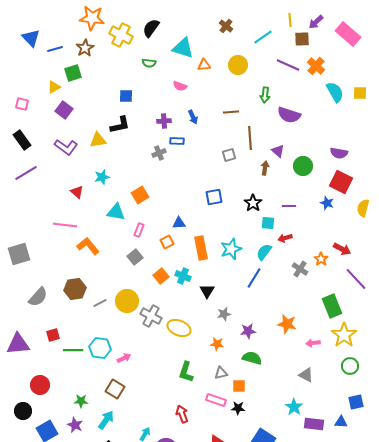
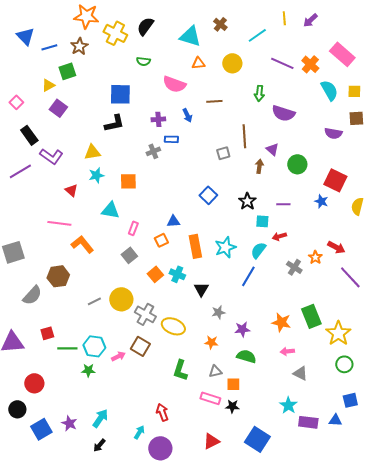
pink rectangle: (348, 34) -> (342, 54), moved
brown square: (302, 39) -> (356, 118), moved
cyan triangle: (183, 48) -> (190, 36), moved
pink semicircle: (180, 86) -> (174, 84), size x1.6
blue square: (126, 96) -> (120, 94), size x1.6
pink square: (22, 104) -> (16, 102), turned 32
brown line: (231, 112) -> (214, 101), moved
black rectangle: (22, 140) -> (29, 135), moved
yellow triangle: (98, 140) -> (92, 152), moved
purple L-shape: (66, 147) -> (51, 156), moved
purple semicircle: (339, 153) -> (333, 133), moved
orange square: (140, 195) -> (128, 181), moved, turned 30
blue square: (214, 197) -> (208, 195), turned -36
brown hexagon: (75, 289) -> (58, 276), moved
green rectangle: (332, 306) -> (311, 316), moved
pink arrow: (313, 343) -> (287, 351), moved
brown square: (115, 389) -> (140, 346), moved
green star: (81, 401) -> (88, 370), moved
red arrow: (182, 414) -> (162, 412), moved

